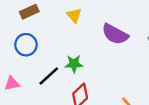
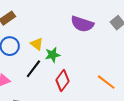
yellow triangle: (74, 15) -> (37, 44), moved

